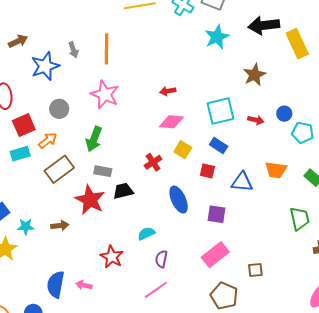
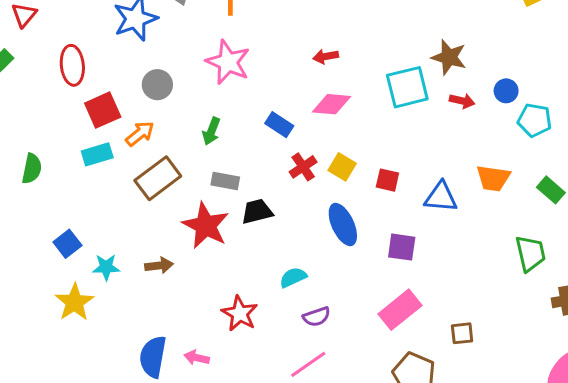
brown star: (255, 75) -> (449, 57), moved, turned -30
green arrow: (94, 139) -> (211, 131), size x0.7
blue rectangle: (219, 145) -> (279, 125), moved
yellow square: (183, 150) -> (342, 167), moved
purple semicircle: (161, 259) -> (317, 317), turned -120

